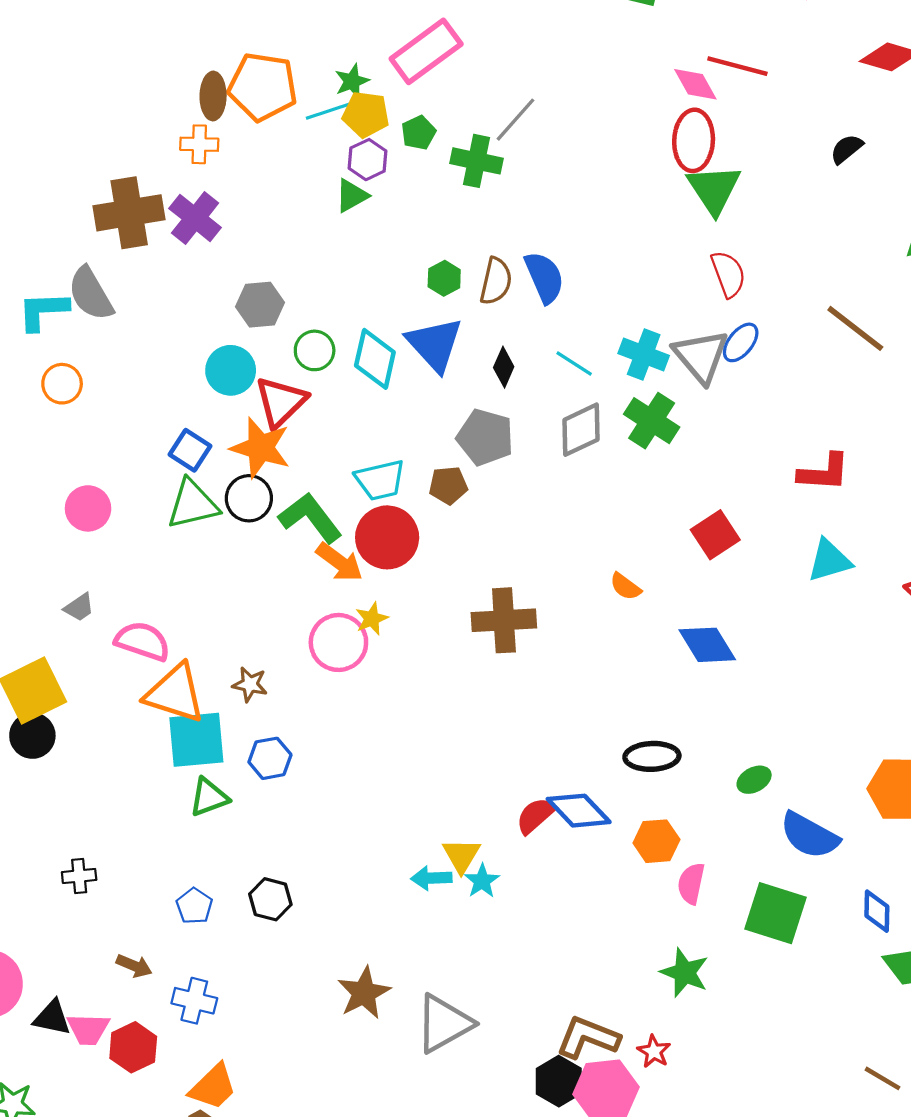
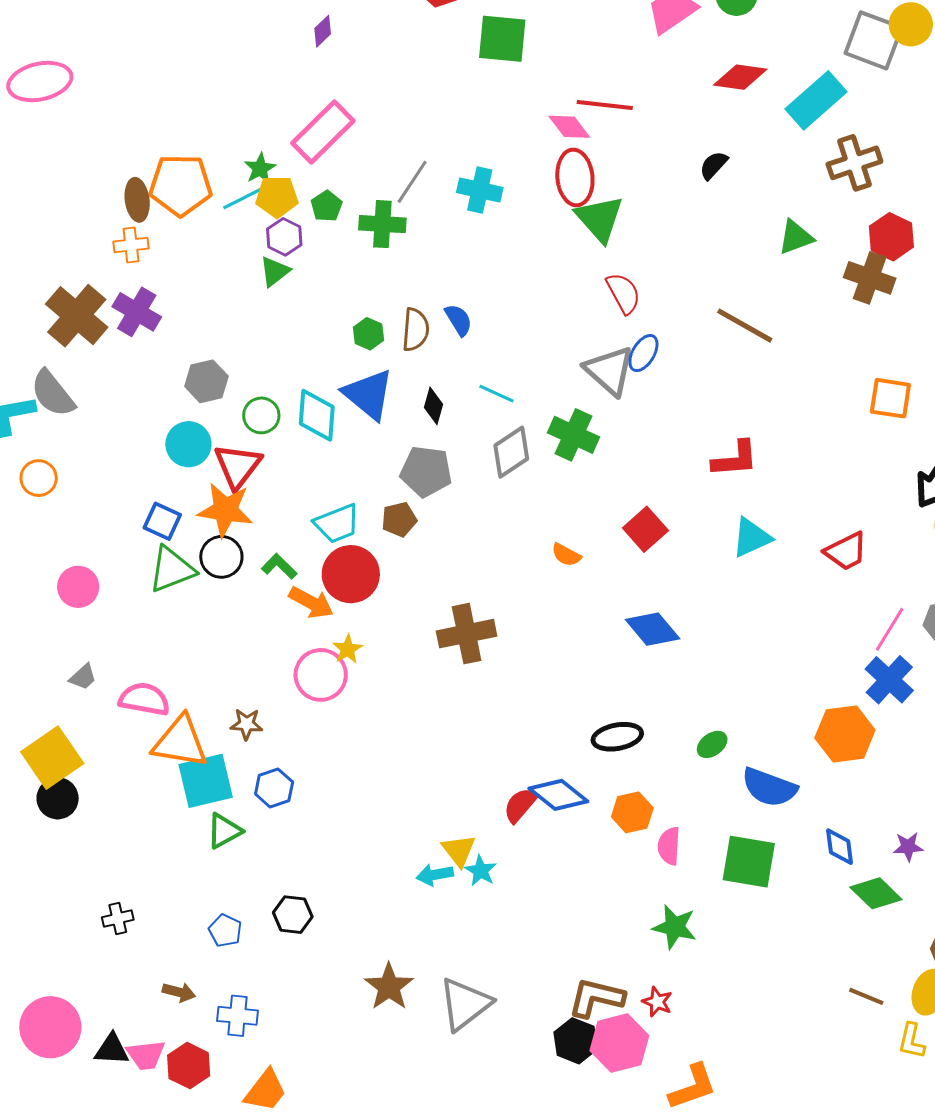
brown cross: (129, 213) -> (77, 316), turned -32
blue semicircle: (544, 277) -> (459, 320), size x0.7
cyan cross: (644, 354) -> (480, 190), moved
green L-shape: (310, 518) -> (279, 566), size x0.6
orange semicircle: (625, 587) -> (566, 555), moved

